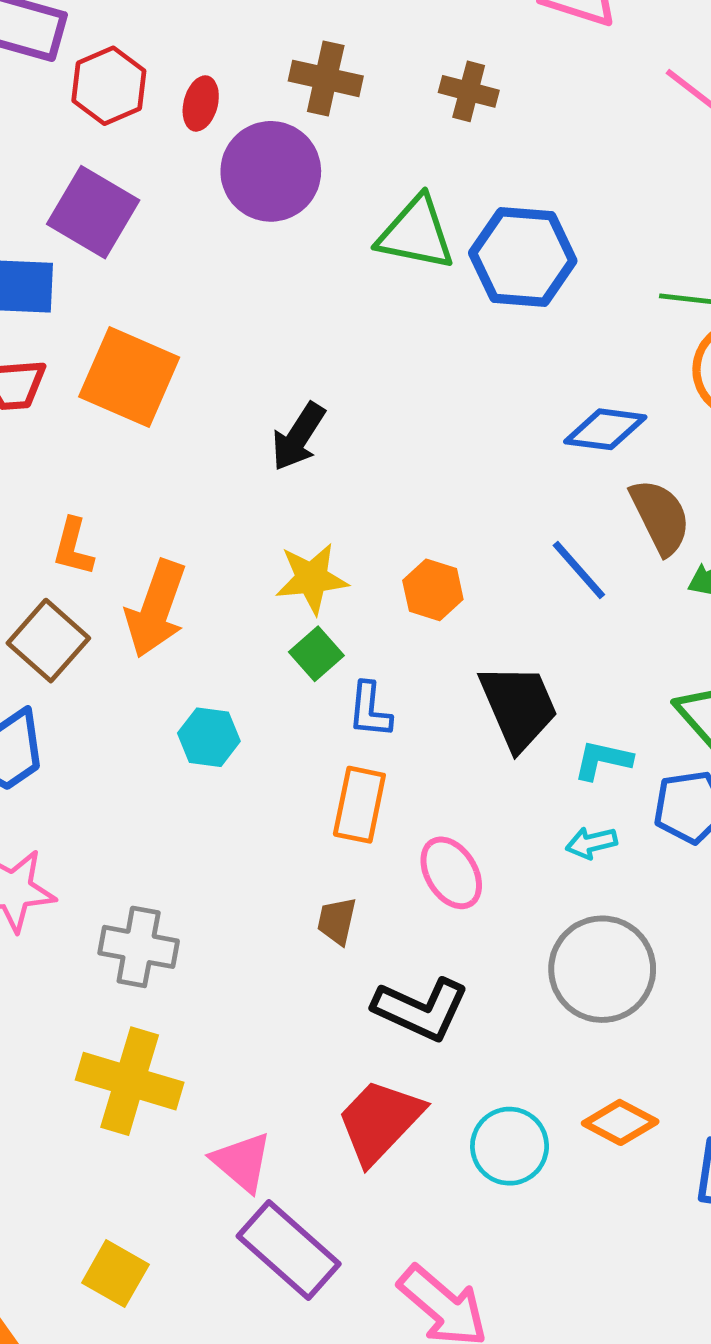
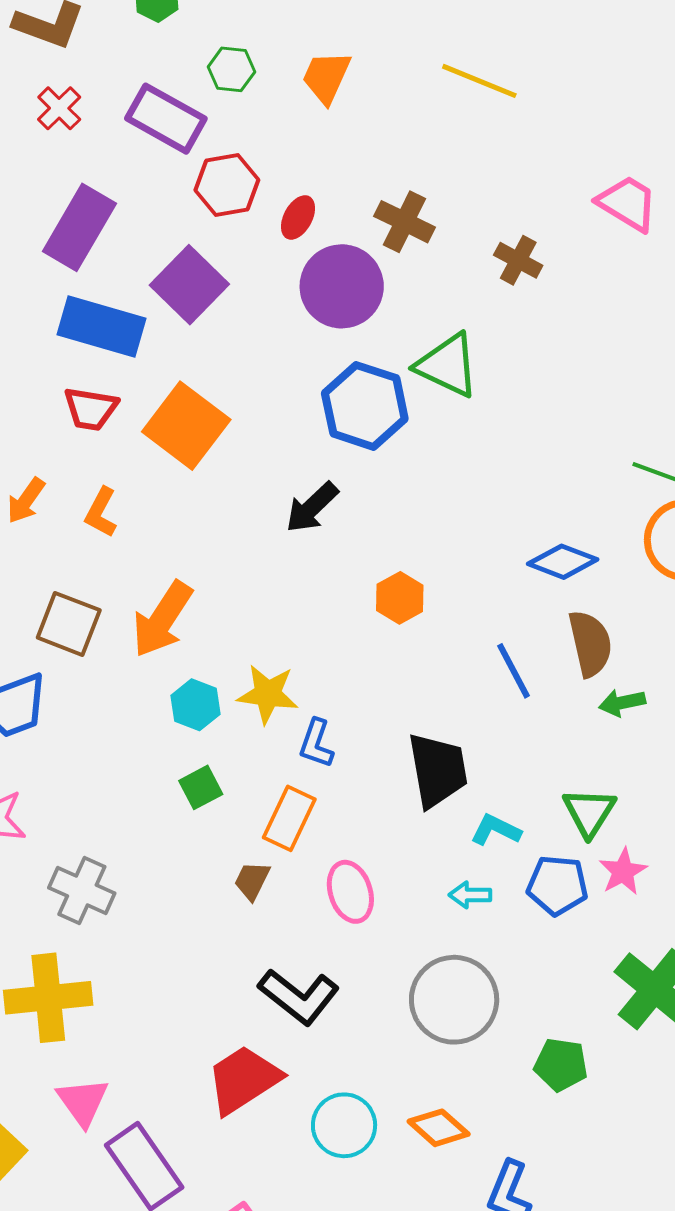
blue hexagon: (523, 257) -> (365, 406), moved
orange L-shape: (73, 547) -> (101, 512), moved
yellow star: (312, 578) -> (268, 694), moved
orange hexagon: (433, 590) -> (400, 598), moved
brown square: (48, 641) -> (69, 624), turned -34
green square: (316, 654) -> (201, 787), moved
cyan hexagon: (209, 737) -> (195, 705), moved
brown trapezoid: (337, 921) -> (252, 881), moved
yellow cross: (130, 1081) -> (48, 998), turned -36
pink triangle: (242, 1162) -> (83, 1102), moved

